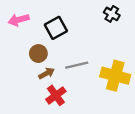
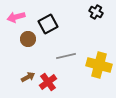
brown circle: (38, 54) -> (28, 39), moved
brown arrow: (47, 73) -> (28, 77), moved

